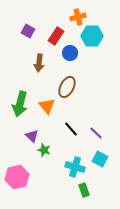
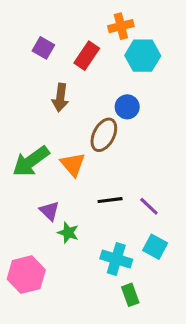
blue circle: (70, 53) -> (127, 107), moved
green arrow: (20, 104) -> (31, 161), turned 40
black line: (71, 129) -> (110, 200), turned -56

